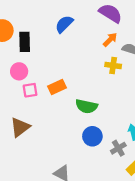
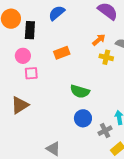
blue semicircle: (64, 24) -> (57, 13), moved
orange arrow: (110, 40) -> (99, 40), moved
orange rectangle: (57, 87) -> (62, 53), moved

